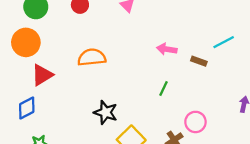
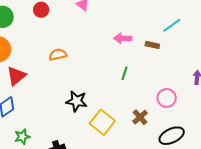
orange semicircle: (92, 57) -> (58, 55), size x0.7
pink circle: (195, 122) -> (167, 98), moved

